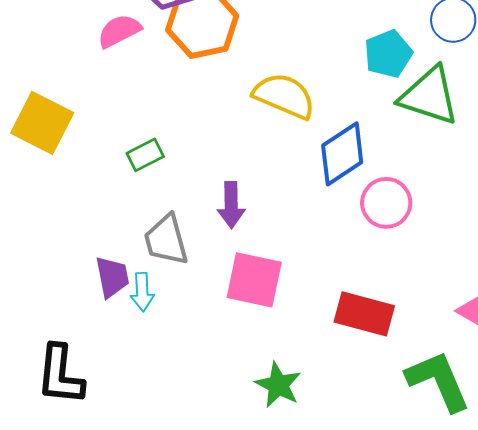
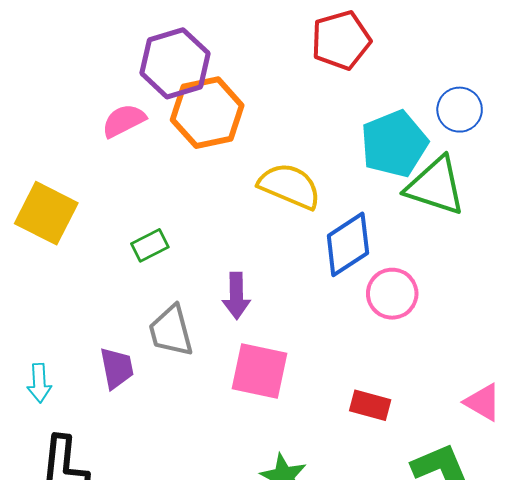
cyan pentagon: (388, 54) -> (394, 144), size x1.4
cyan arrow: (142, 292) -> (39, 383), moved
red rectangle: (364, 314) -> (370, 405), size x0.7

